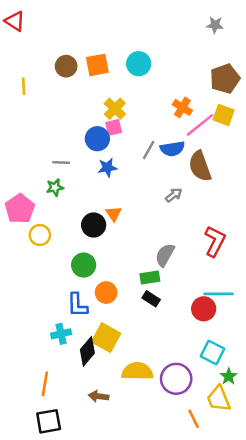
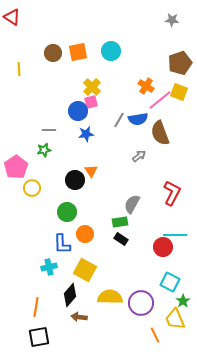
black diamond: (87, 351) -> (70, 295), moved

